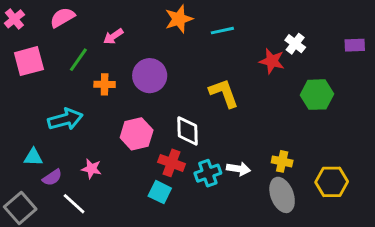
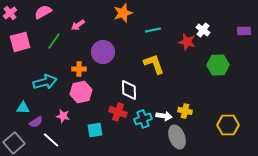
cyan line: (222, 31) -> (153, 30), moved
orange cross: (105, 84) -> (79, 69), moved
pink hexagon: (137, 134) -> (81, 92), moved
yellow cross: (282, 161) -> (185, 111), moved
cyan square: (160, 192) -> (95, 130), moved, turned -35
gray ellipse: (282, 195) -> (177, 137), moved

